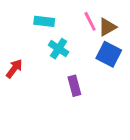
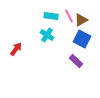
cyan rectangle: (44, 21) -> (51, 16), moved
purple rectangle: (74, 86) -> (76, 61), moved, turned -32

